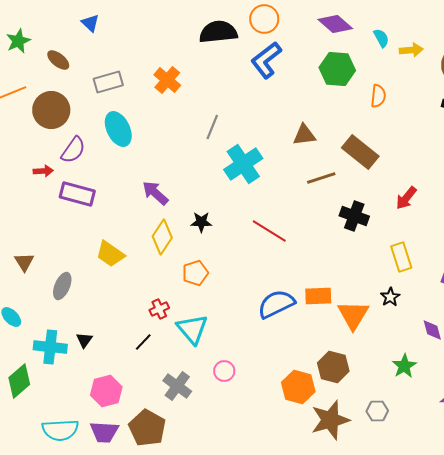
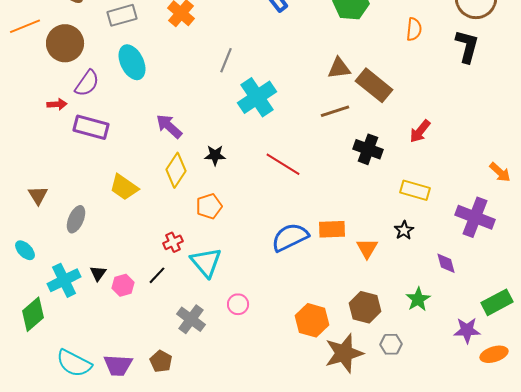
orange semicircle: (378, 96) -> (414, 29), moved
brown triangle: (304, 135) -> (339, 68), moved
yellow rectangle: (401, 257) -> (415, 190), turned -56
orange triangle: (353, 315) -> (367, 248), size x0.7
cyan cross: (50, 347) -> (64, 280), turned -32
brown hexagon: (333, 367) -> (365, 307), moved
pink hexagon: (106, 391) -> (123, 285), moved, size x0.7
brown pentagon: (147, 428) -> (161, 361), size x0.6
cyan semicircle: (60, 430) -> (74, 363), turned 30

